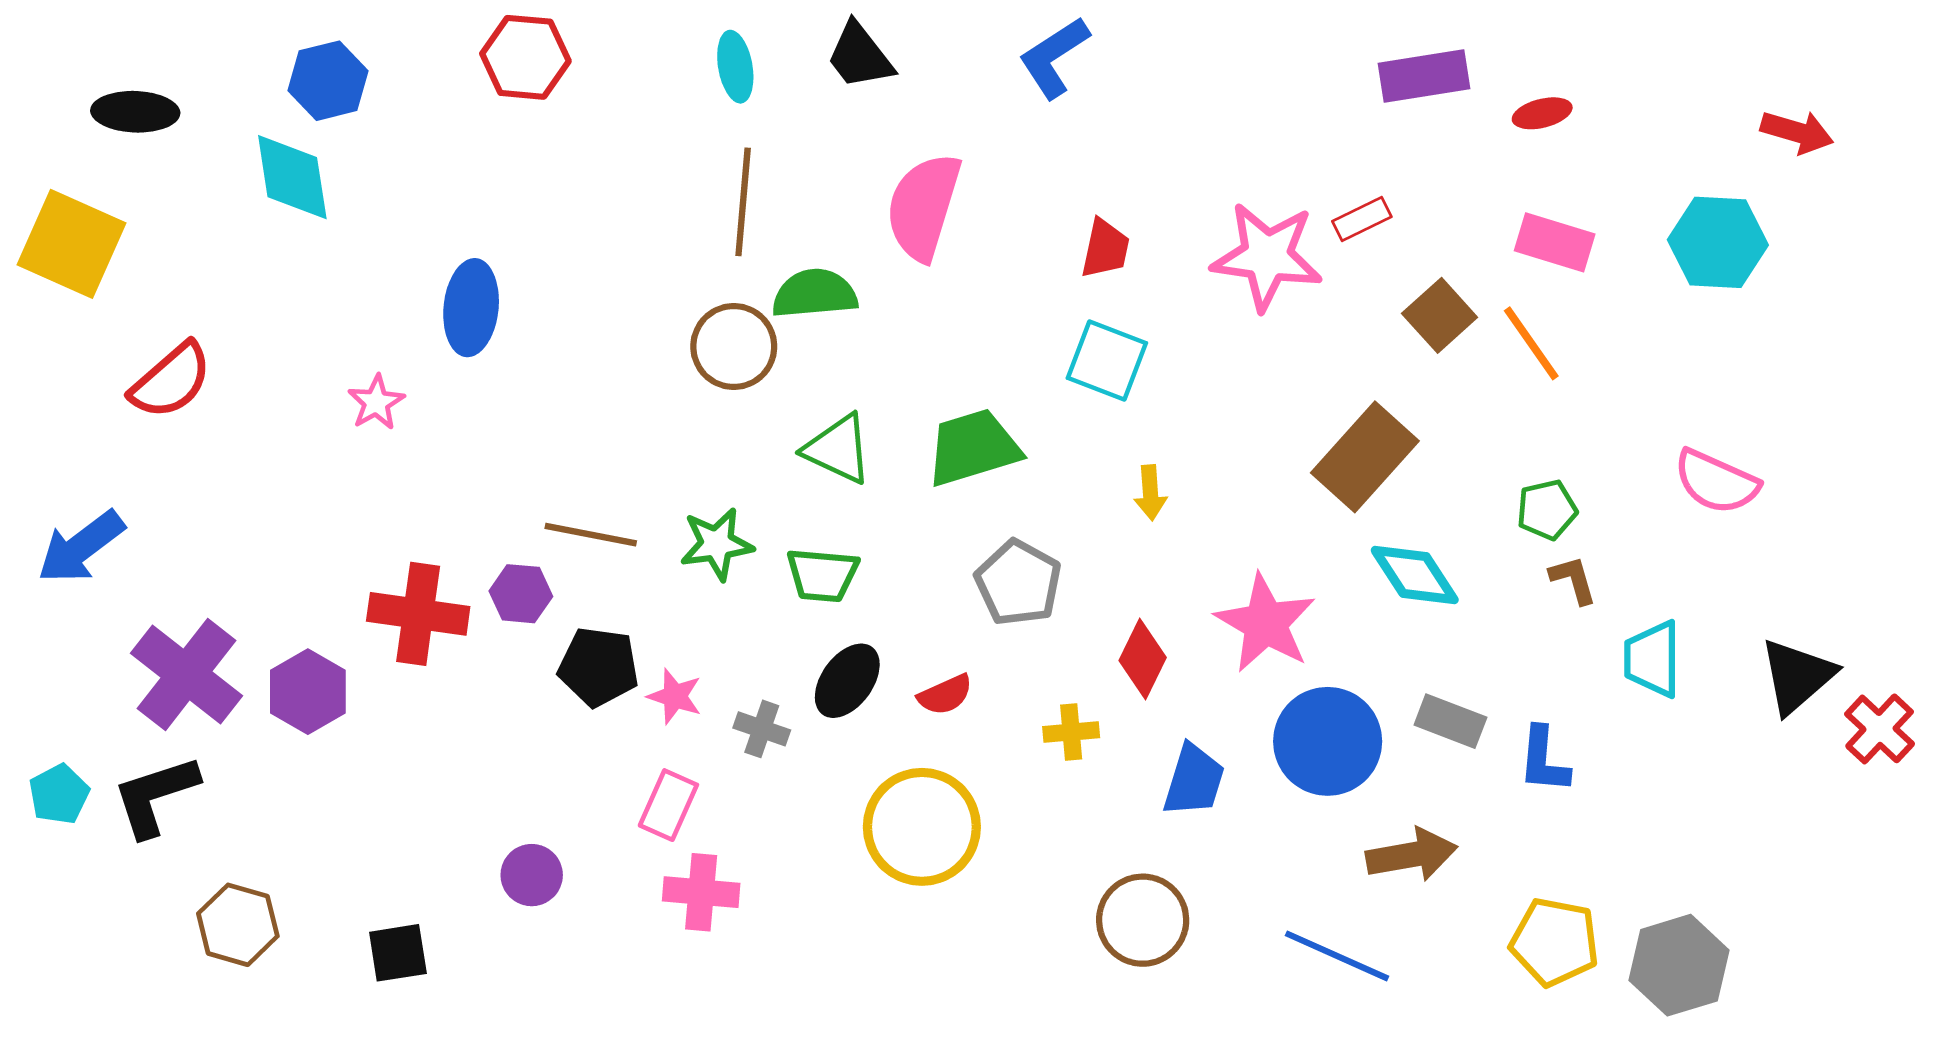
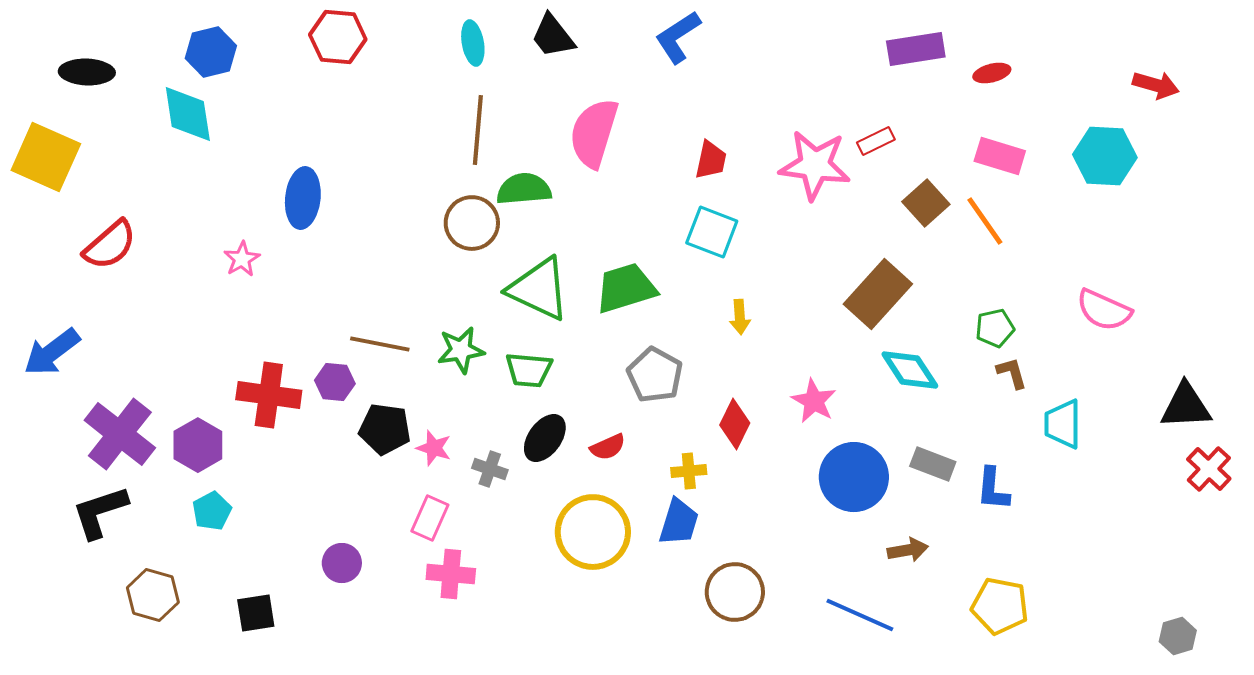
green triangle: (838, 449) -> (539, 289), size x1.4
pink star: (1265, 623) -> (814, 401), size x0.7
black triangle: (1797, 676) -> (1186, 406), moved, turned 38
blue trapezoid: (1194, 780) -> (679, 522), moved
cyan pentagon: (59, 794) -> (212, 511), moved
brown arrow: (1412, 855) -> (908, 550), size x0.7
gray hexagon: (1679, 965) -> (1178, 636), moved, size x0.6

